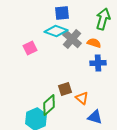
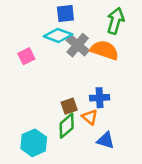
orange semicircle: (94, 43) -> (104, 50), size x1.6
blue cross: (98, 63) -> (100, 98), moved
green diamond: (49, 105) -> (67, 126), moved

